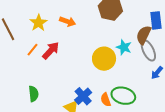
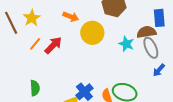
yellow star: (39, 23) -> (32, 18), moved
brown semicircle: (144, 35) -> (146, 32), turned 54
yellow circle: (104, 59) -> (92, 33), moved

